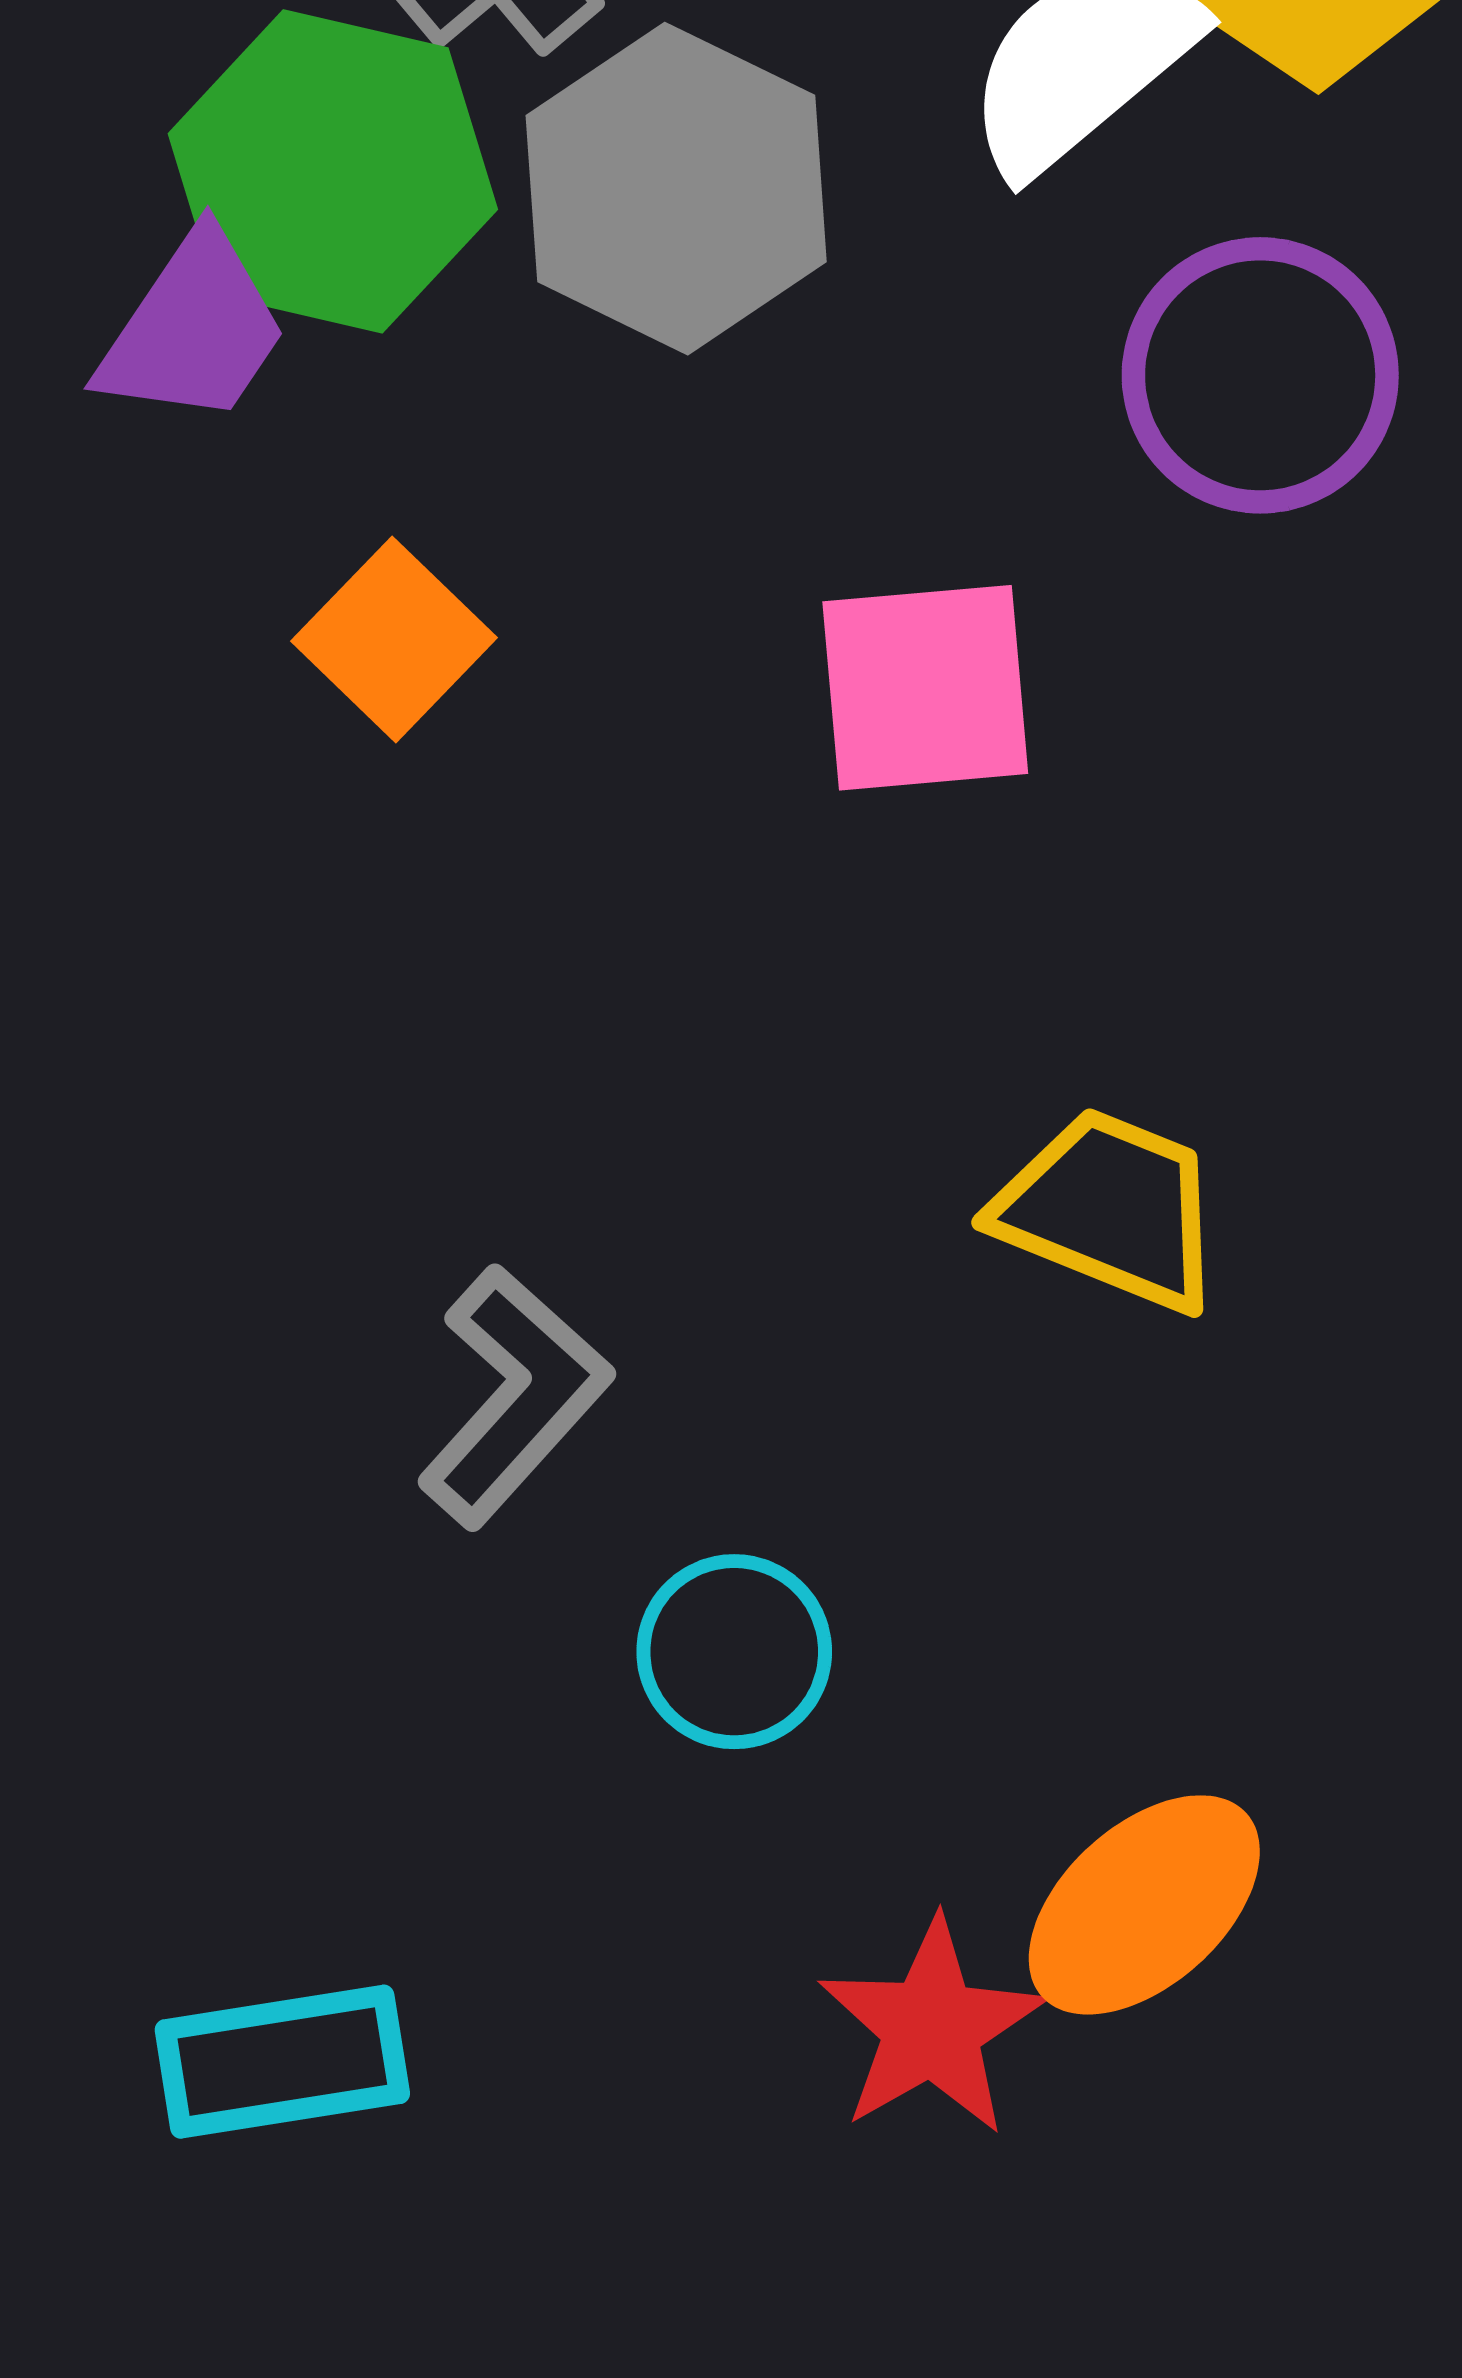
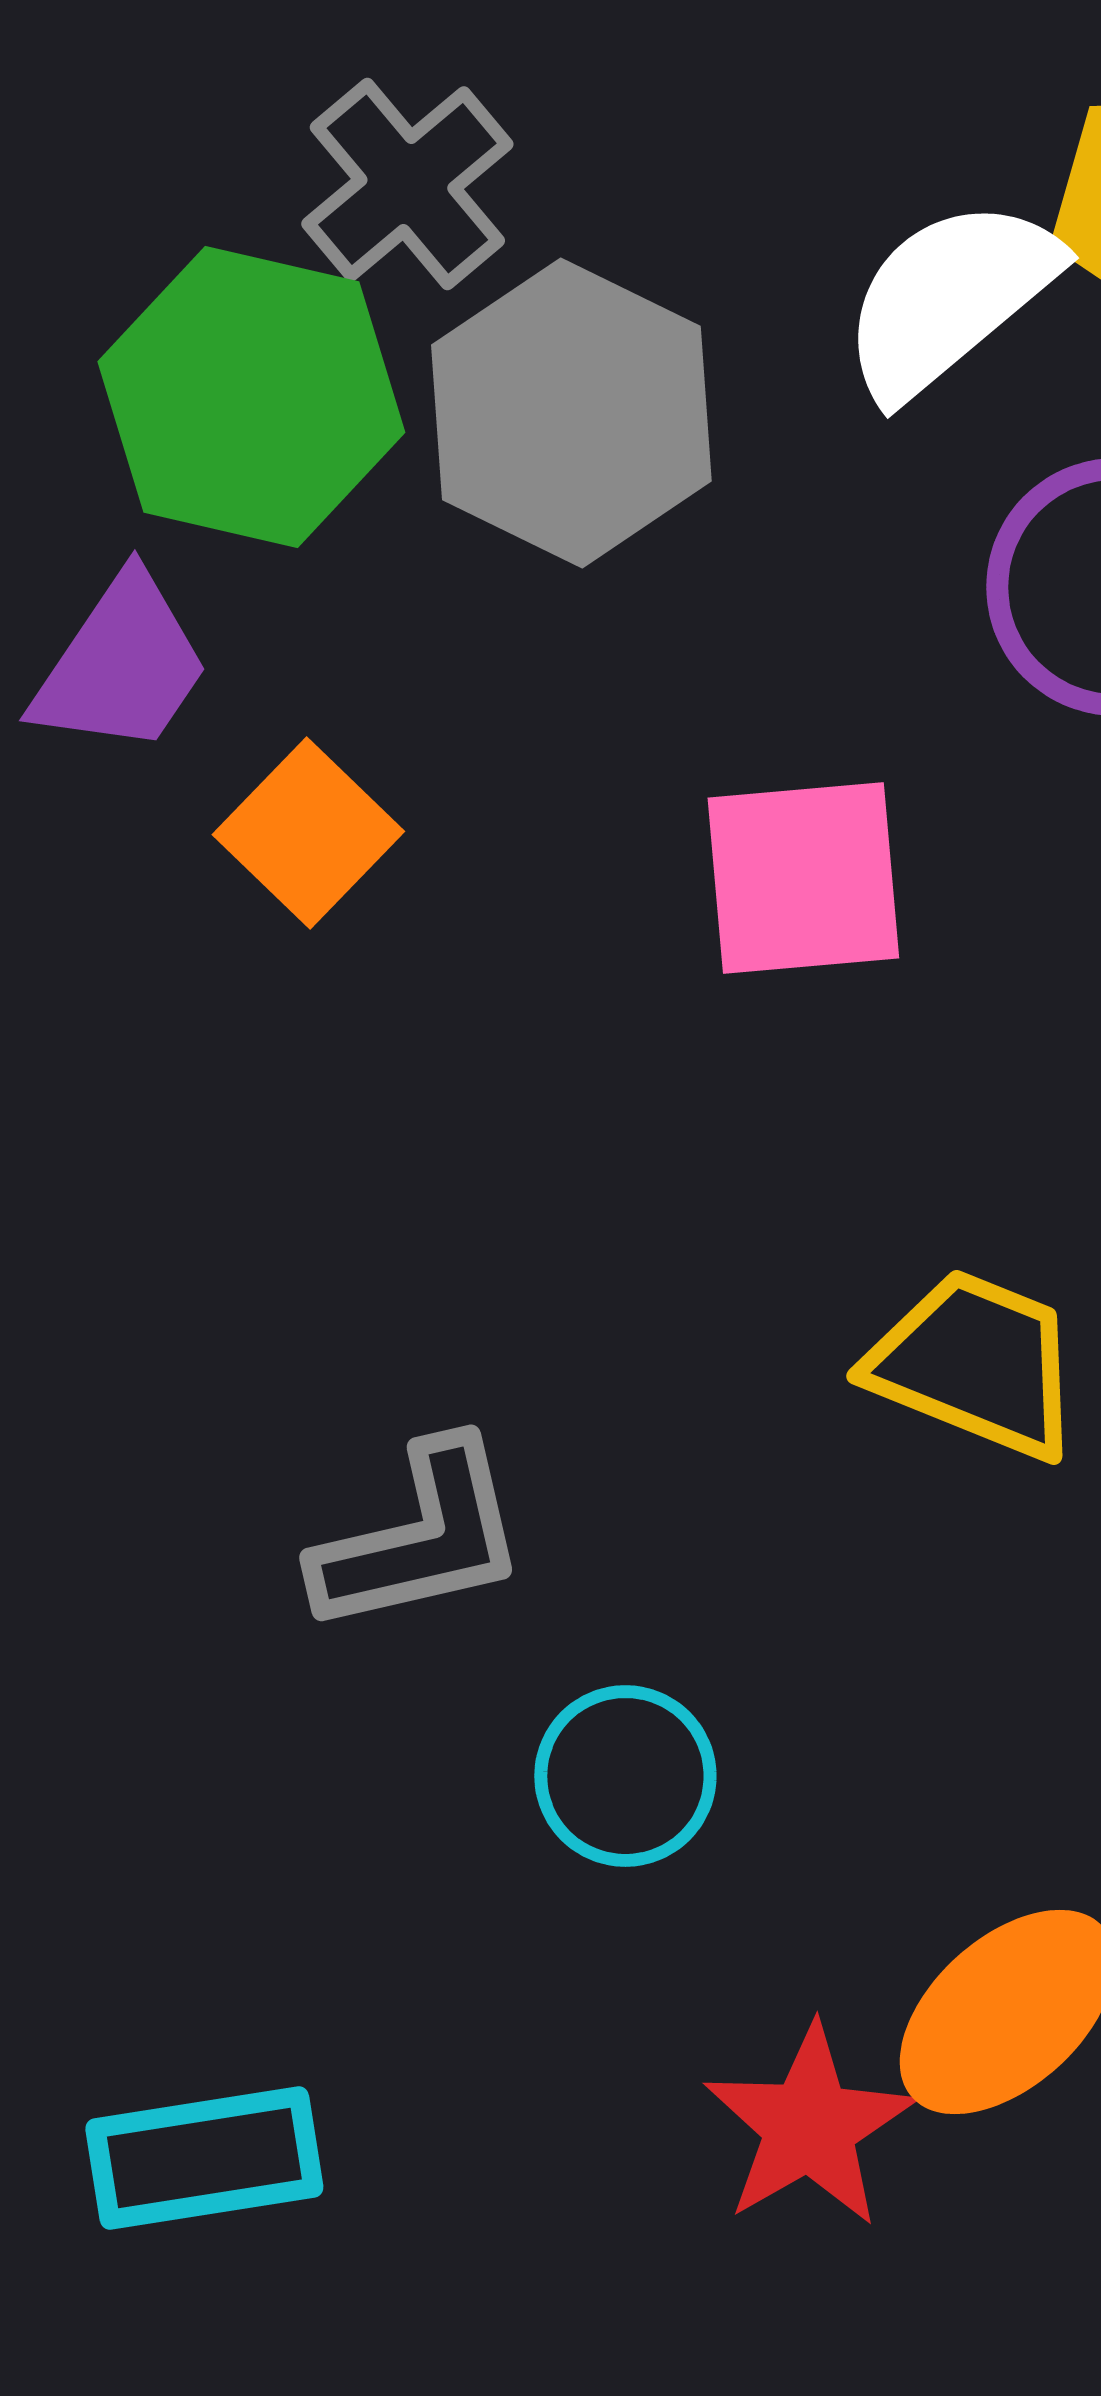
purple trapezoid: (193, 329) -> (121, 665), moved
gray L-shape: (514, 1396) -> (420, 1538), turned 35

